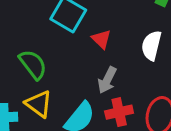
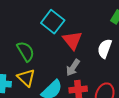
red triangle: (101, 39) -> (72, 40), size x1.5

